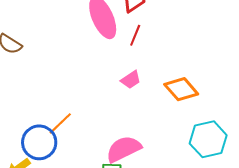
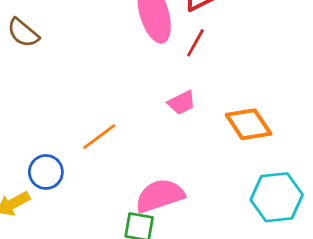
orange line: (60, 123) -> (99, 137), moved
blue circle: (39, 142) -> (46, 172), size x0.7

